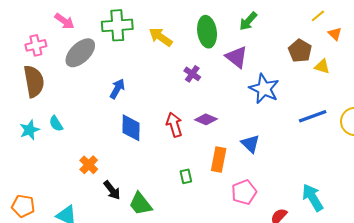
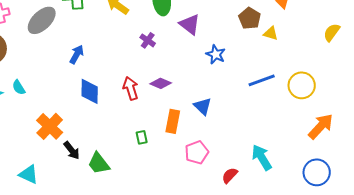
blue star: (264, 89) -> (216, 54), size x0.7
orange cross: (89, 165) -> (50, 126), size x1.5

